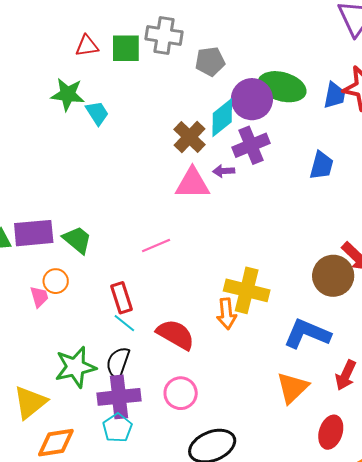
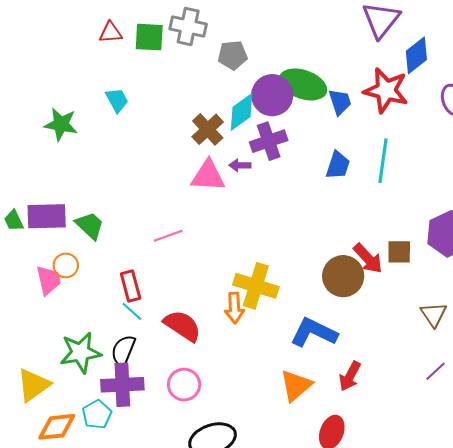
green star: (68, 94) -> (61, 124), moved
blue trapezoid: (335, 95) -> (340, 102), moved, turned -32
pink trapezoid: (39, 297) -> (49, 280), size x1.4
cyan pentagon: (117, 428) -> (97, 414), moved

